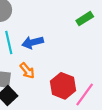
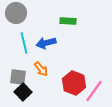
green rectangle: (85, 19) -> (68, 21), moved, turned 35

